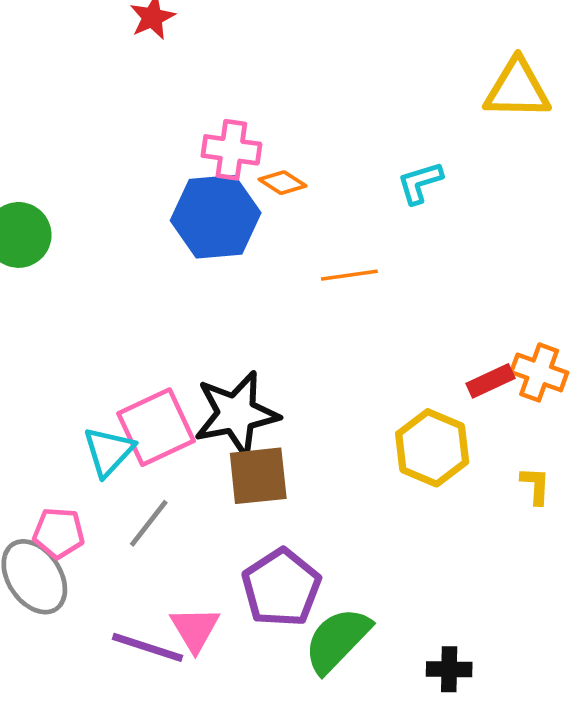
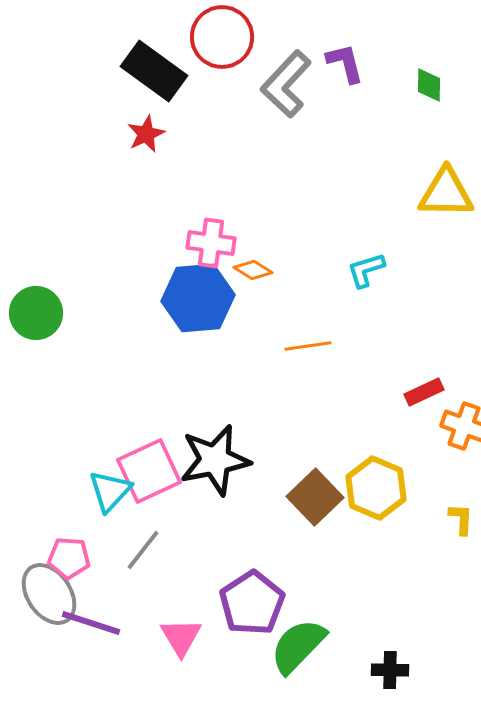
red rectangle: (491, 381) -> (424, 392), moved
brown square: (258, 476) -> (315, 497), moved, turned -38
purple line: (147, 647) -> (91, 623), moved

